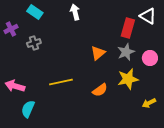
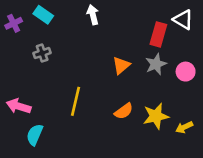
purple cross: (11, 29) -> (14, 23), moved
yellow star: (128, 79) -> (156, 116), moved
yellow line: (61, 82) -> (75, 101), turned -65

